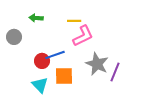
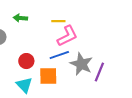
blue line: (55, 55) -> (59, 55), moved

